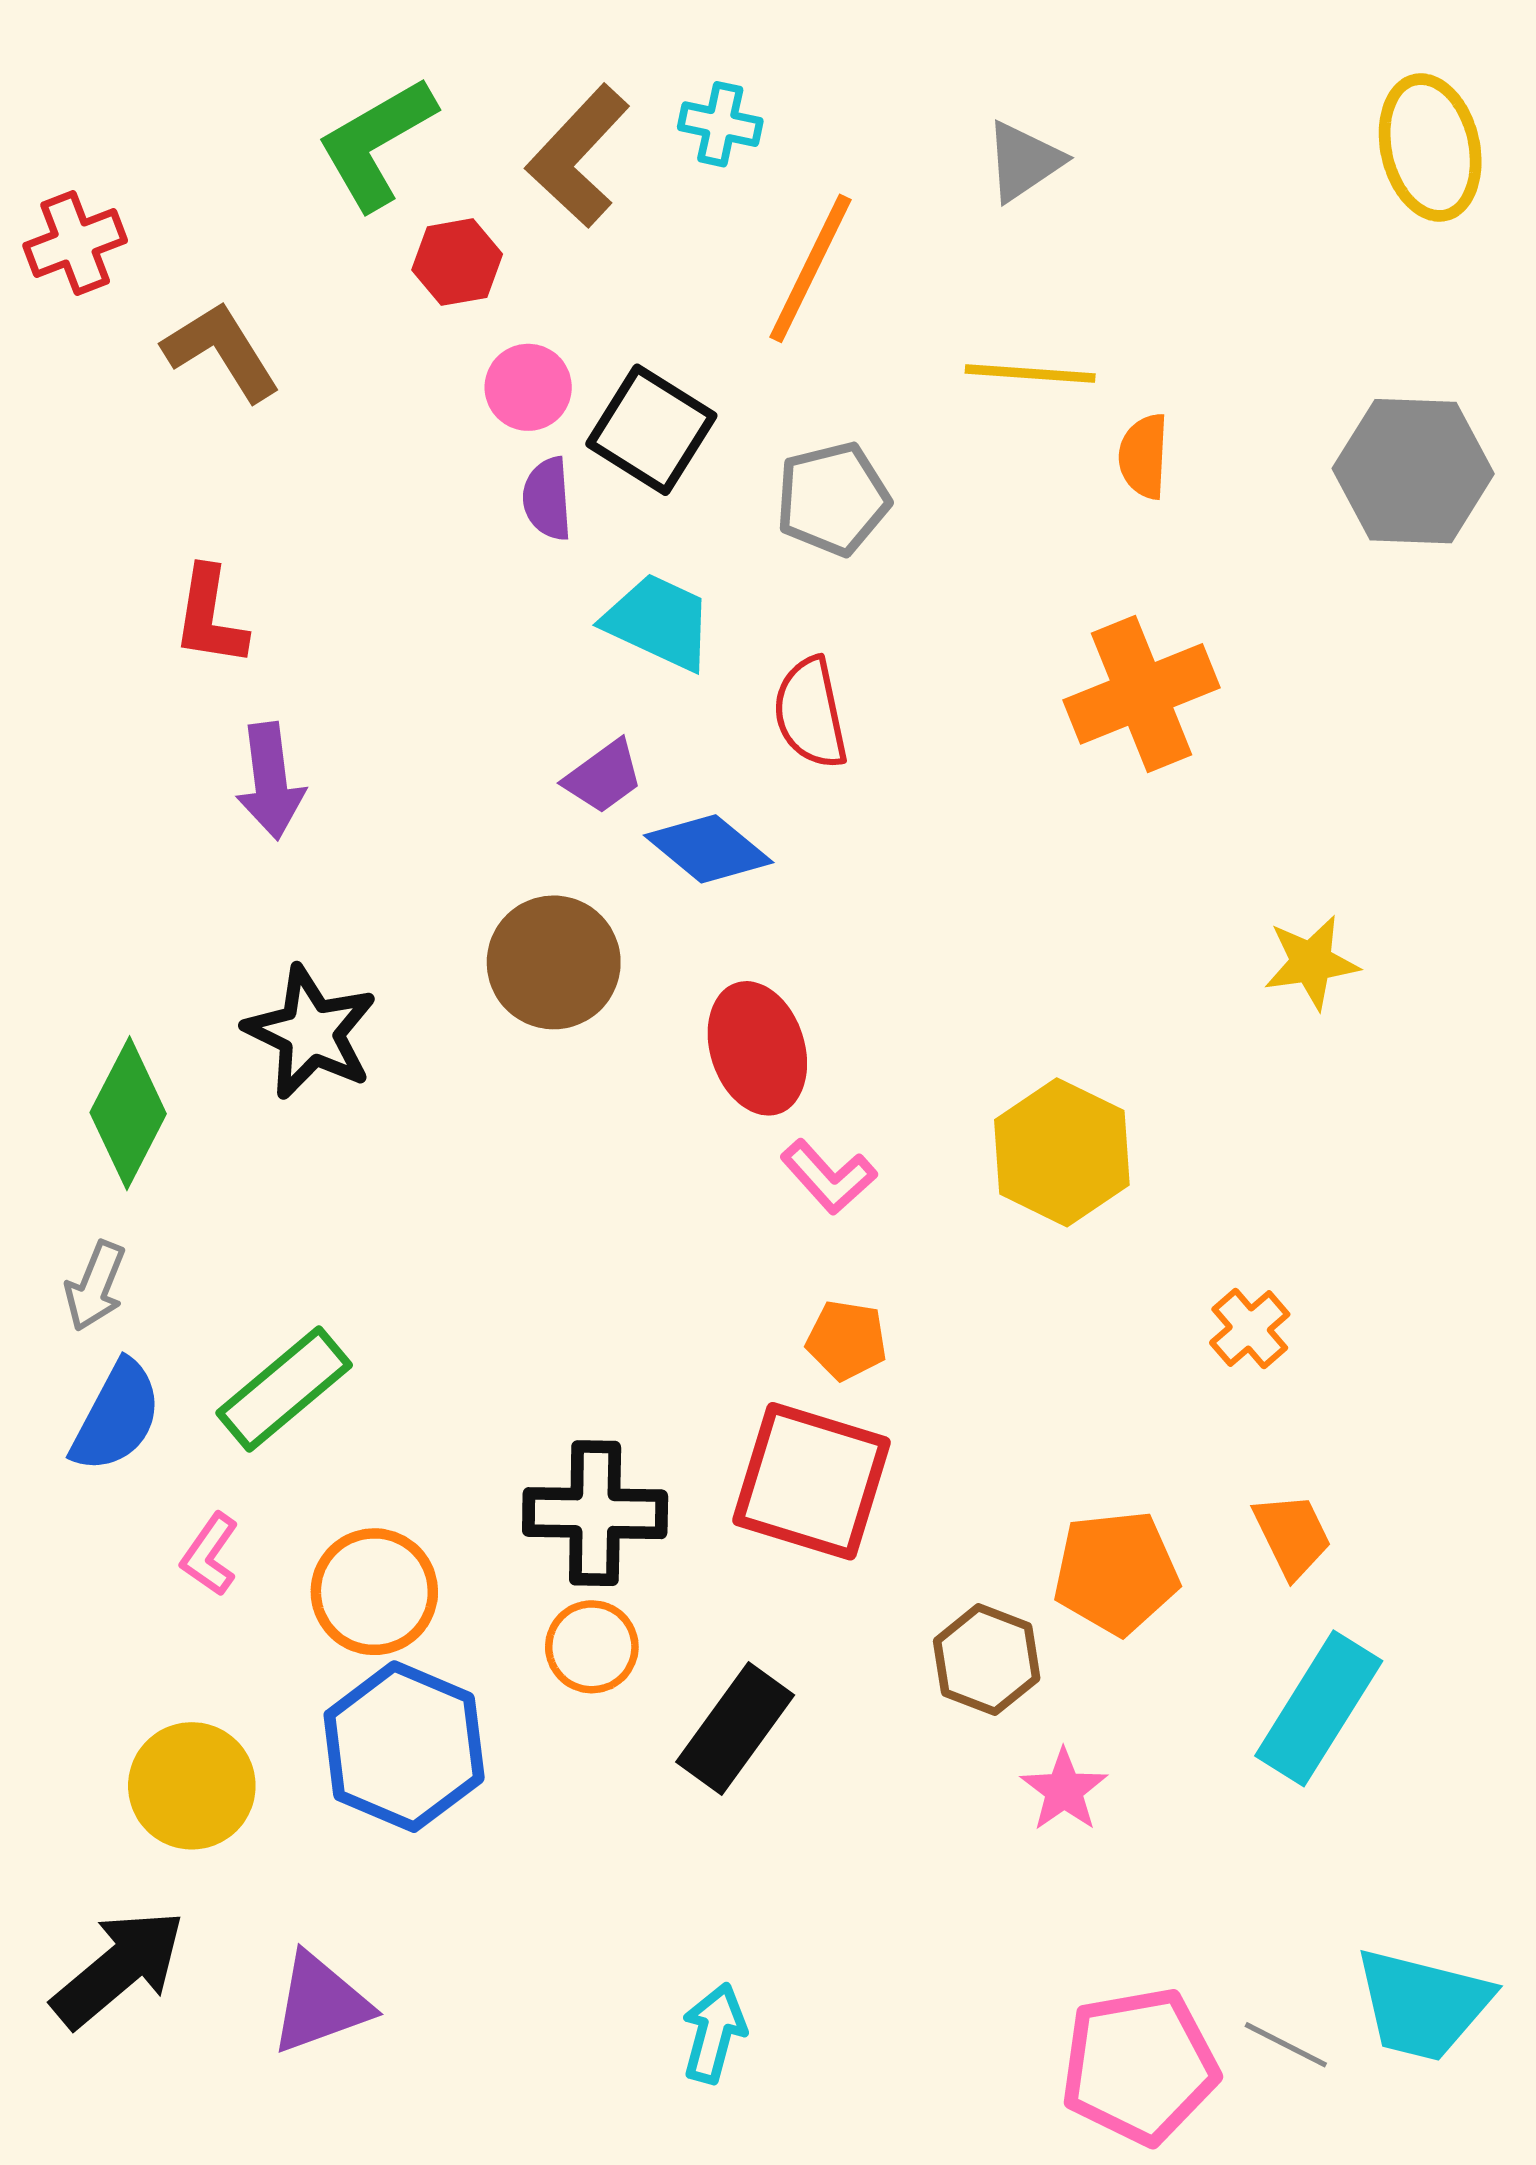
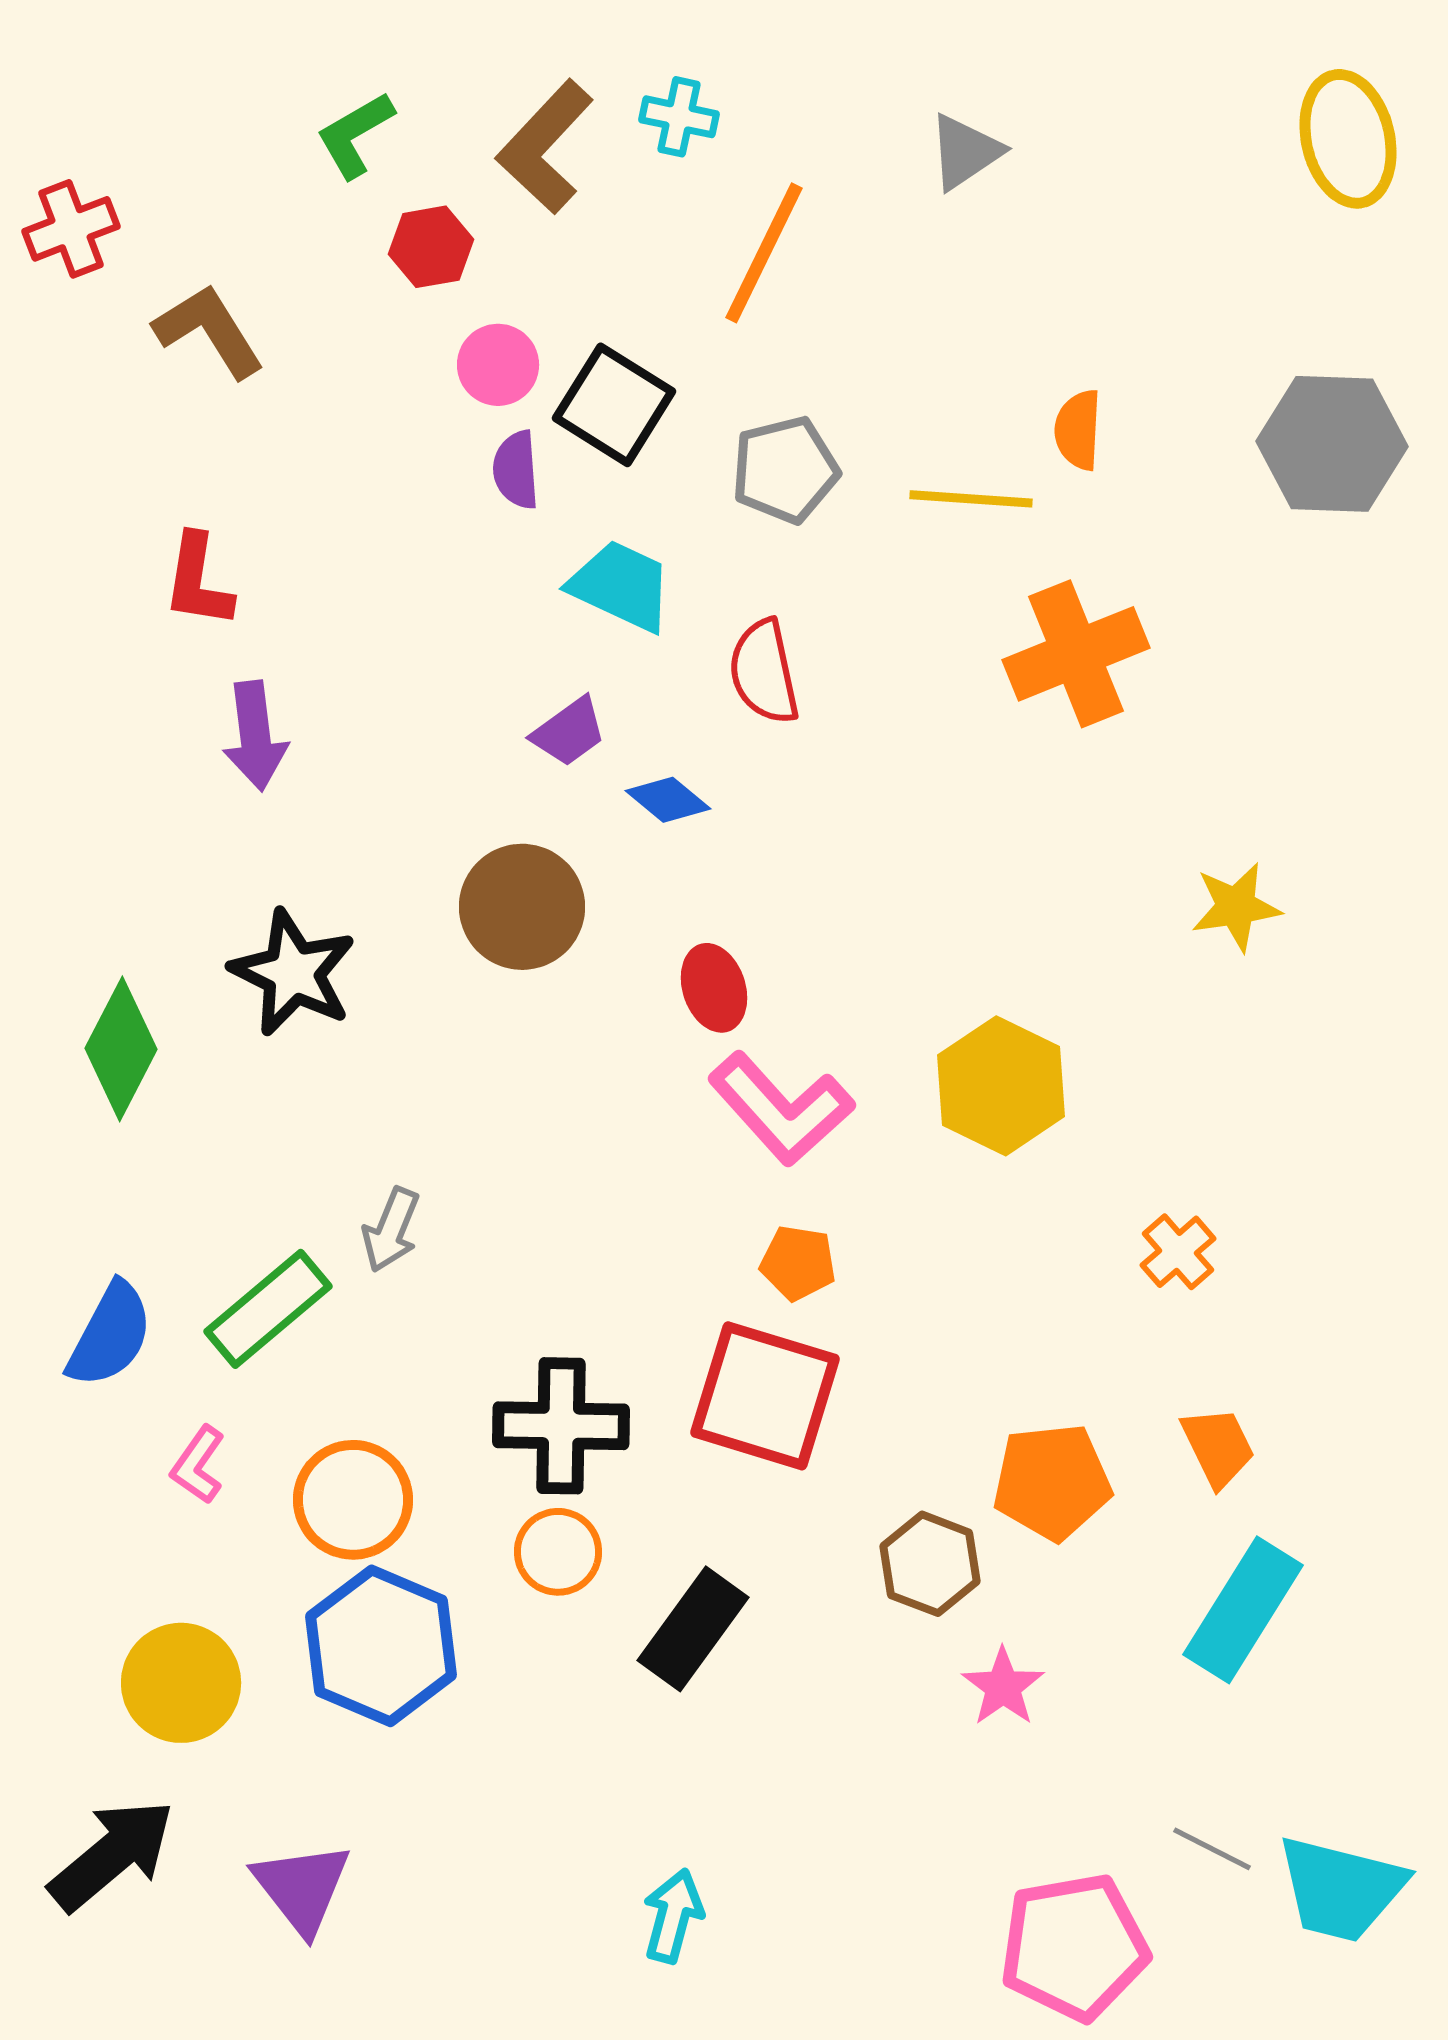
green L-shape: (376, 143) -> (355, 135), size x0.7
yellow line: (1030, 374) -> (971, 499), moved
blue diamond: (709, 849) -> (668, 800), size x0.7
red ellipse: (757, 1048) -> (714, 988), size x0.7
pink L-shape: (828, 1177) -> (781, 1109), size x1.6
gray arrow: (95, 1286) -> (391, 1230), moved
purple triangle: (320, 2003) -> (302, 1888), turned -48
gray line: (1286, 2045) -> (1212, 1849), moved

